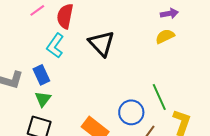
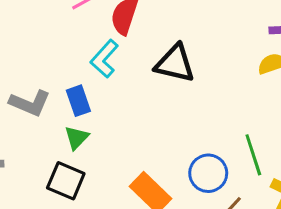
black triangle: (101, 43) -> (175, 63), turned -40

